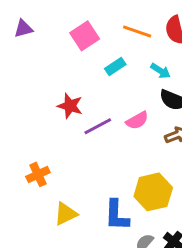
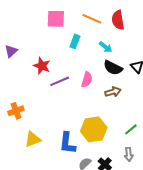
purple triangle: (23, 29) -> (11, 51), moved, turned -32
pink square: (85, 36) -> (56, 19), turned 30
cyan rectangle: (115, 66) -> (75, 41), turned -40
pink semicircle: (137, 120) -> (87, 80), turned -49

